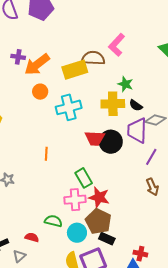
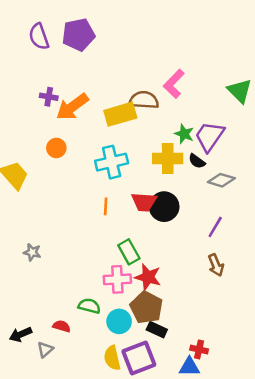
orange circle: (40, 92) -> (56, 148), moved
purple trapezoid: (137, 130) -> (209, 136), moved, turned 32
orange line: (46, 154) -> (106, 206), moved

